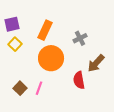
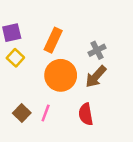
brown arrow: (96, 63) -> (96, 77), moved
red semicircle: (79, 80) -> (86, 114), moved

